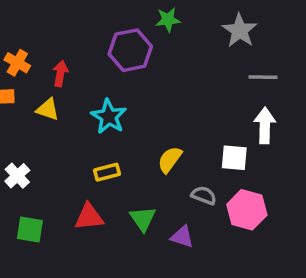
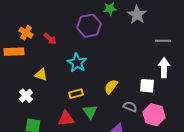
gray star: (240, 30) -> (137, 15), moved
red arrow: (60, 74) -> (50, 39), turned 120
yellow triangle: (48, 109) -> (41, 75), moved
green triangle: (143, 219) -> (90, 112), moved

